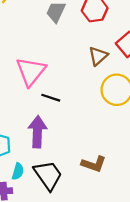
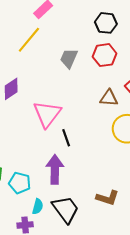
brown triangle: (98, 56) -> (109, 98), turned 48
black line: (51, 98) -> (66, 138), turned 54

